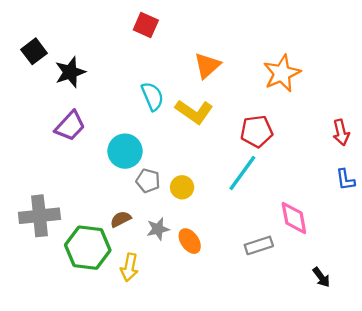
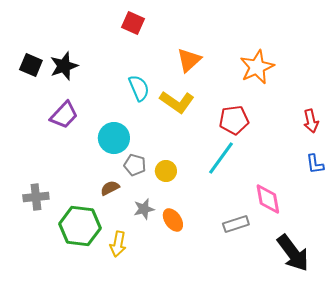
black square: (34, 51) -> (31, 65), moved, turned -30
gray cross: (39, 216) -> (36, 197), size x0.7
brown semicircle: (121, 219) -> (110, 188), moved
black arrow: (321, 277) -> (293, 253), size x2.0

